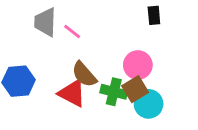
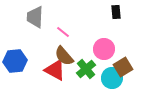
pink line: (72, 31) -> (63, 32), moved
brown square: (135, 89) -> (123, 67), moved
green cross: (114, 92) -> (86, 69), turned 36

